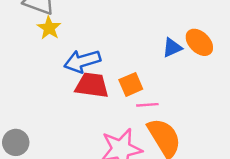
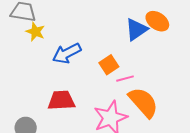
blue triangle: (172, 48) -> (136, 29), size x1.4
red trapezoid: (92, 85) -> (61, 100), moved

